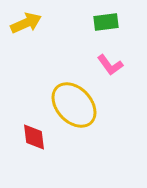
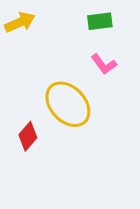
red diamond: (34, 137) -> (28, 136), turned 48

